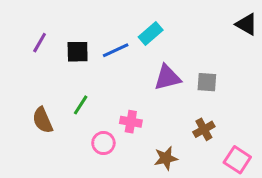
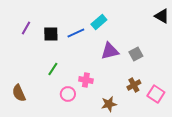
gray square: (207, 82) -> (136, 54), turned -32
brown semicircle: (43, 120) -> (19, 93), moved
pink square: (237, 160) -> (156, 94), moved

